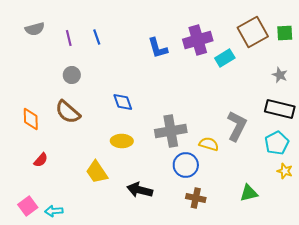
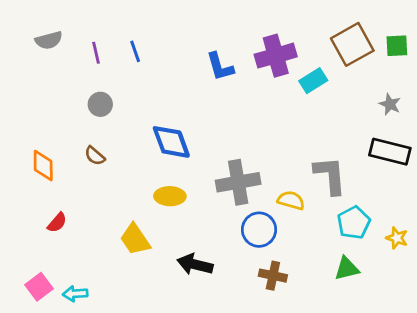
blue diamond: (123, 102) -> (171, 142), size x1.4
brown semicircle: (68, 112) -> (95, 156), size x0.6
gray L-shape: (237, 126) -> (330, 175), turned -32
cyan pentagon: (277, 143) -> (354, 223), moved

